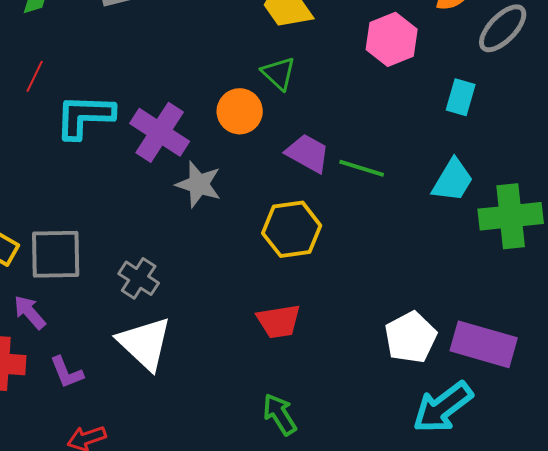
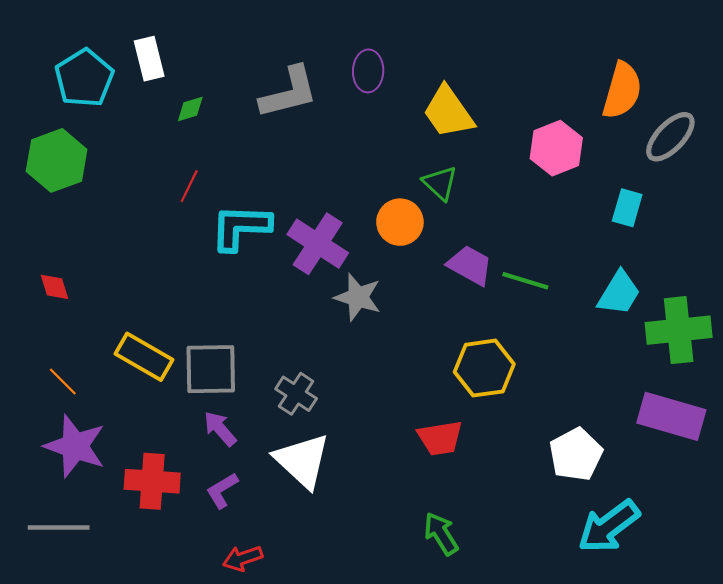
yellow hexagon: (292, 229) -> (484, 368), moved
purple arrow: (30, 312) -> (220, 429), moved
purple rectangle: (484, 344) -> (671, 416), moved
purple L-shape: (67, 372) -> (222, 490), turned 81

